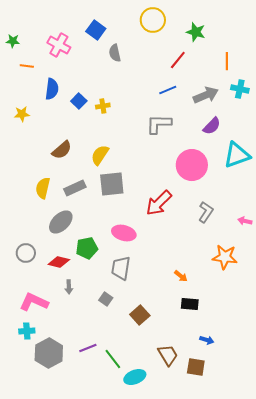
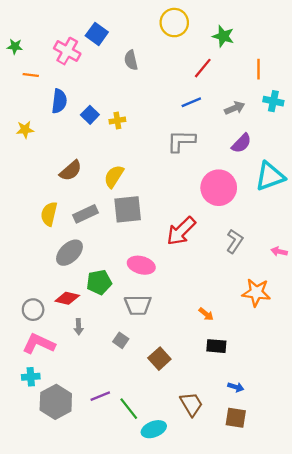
blue square: (96, 30) -> (97, 34), moved
gray arrow: (206, 95) -> (235, 108), size x0.7
gray circle: (26, 253) -> (33, 310), moved
gray trapezoid: (121, 268) -> (138, 305), turned -100
brown square: (196, 367) -> (236, 418), moved

